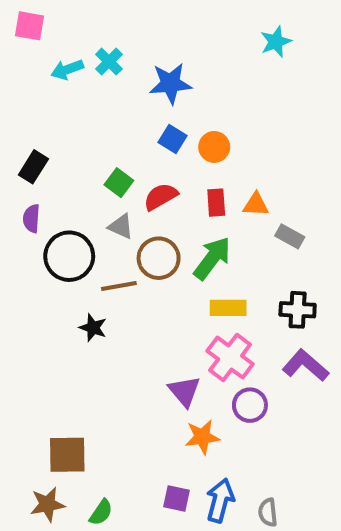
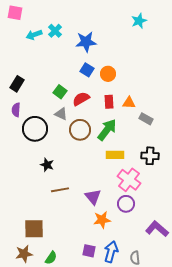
brown line: (119, 286) -> (60, 190), moved
pink cross: (230, 357) -> (129, 180), moved
purple L-shape: (306, 365) -> (157, 229), moved

